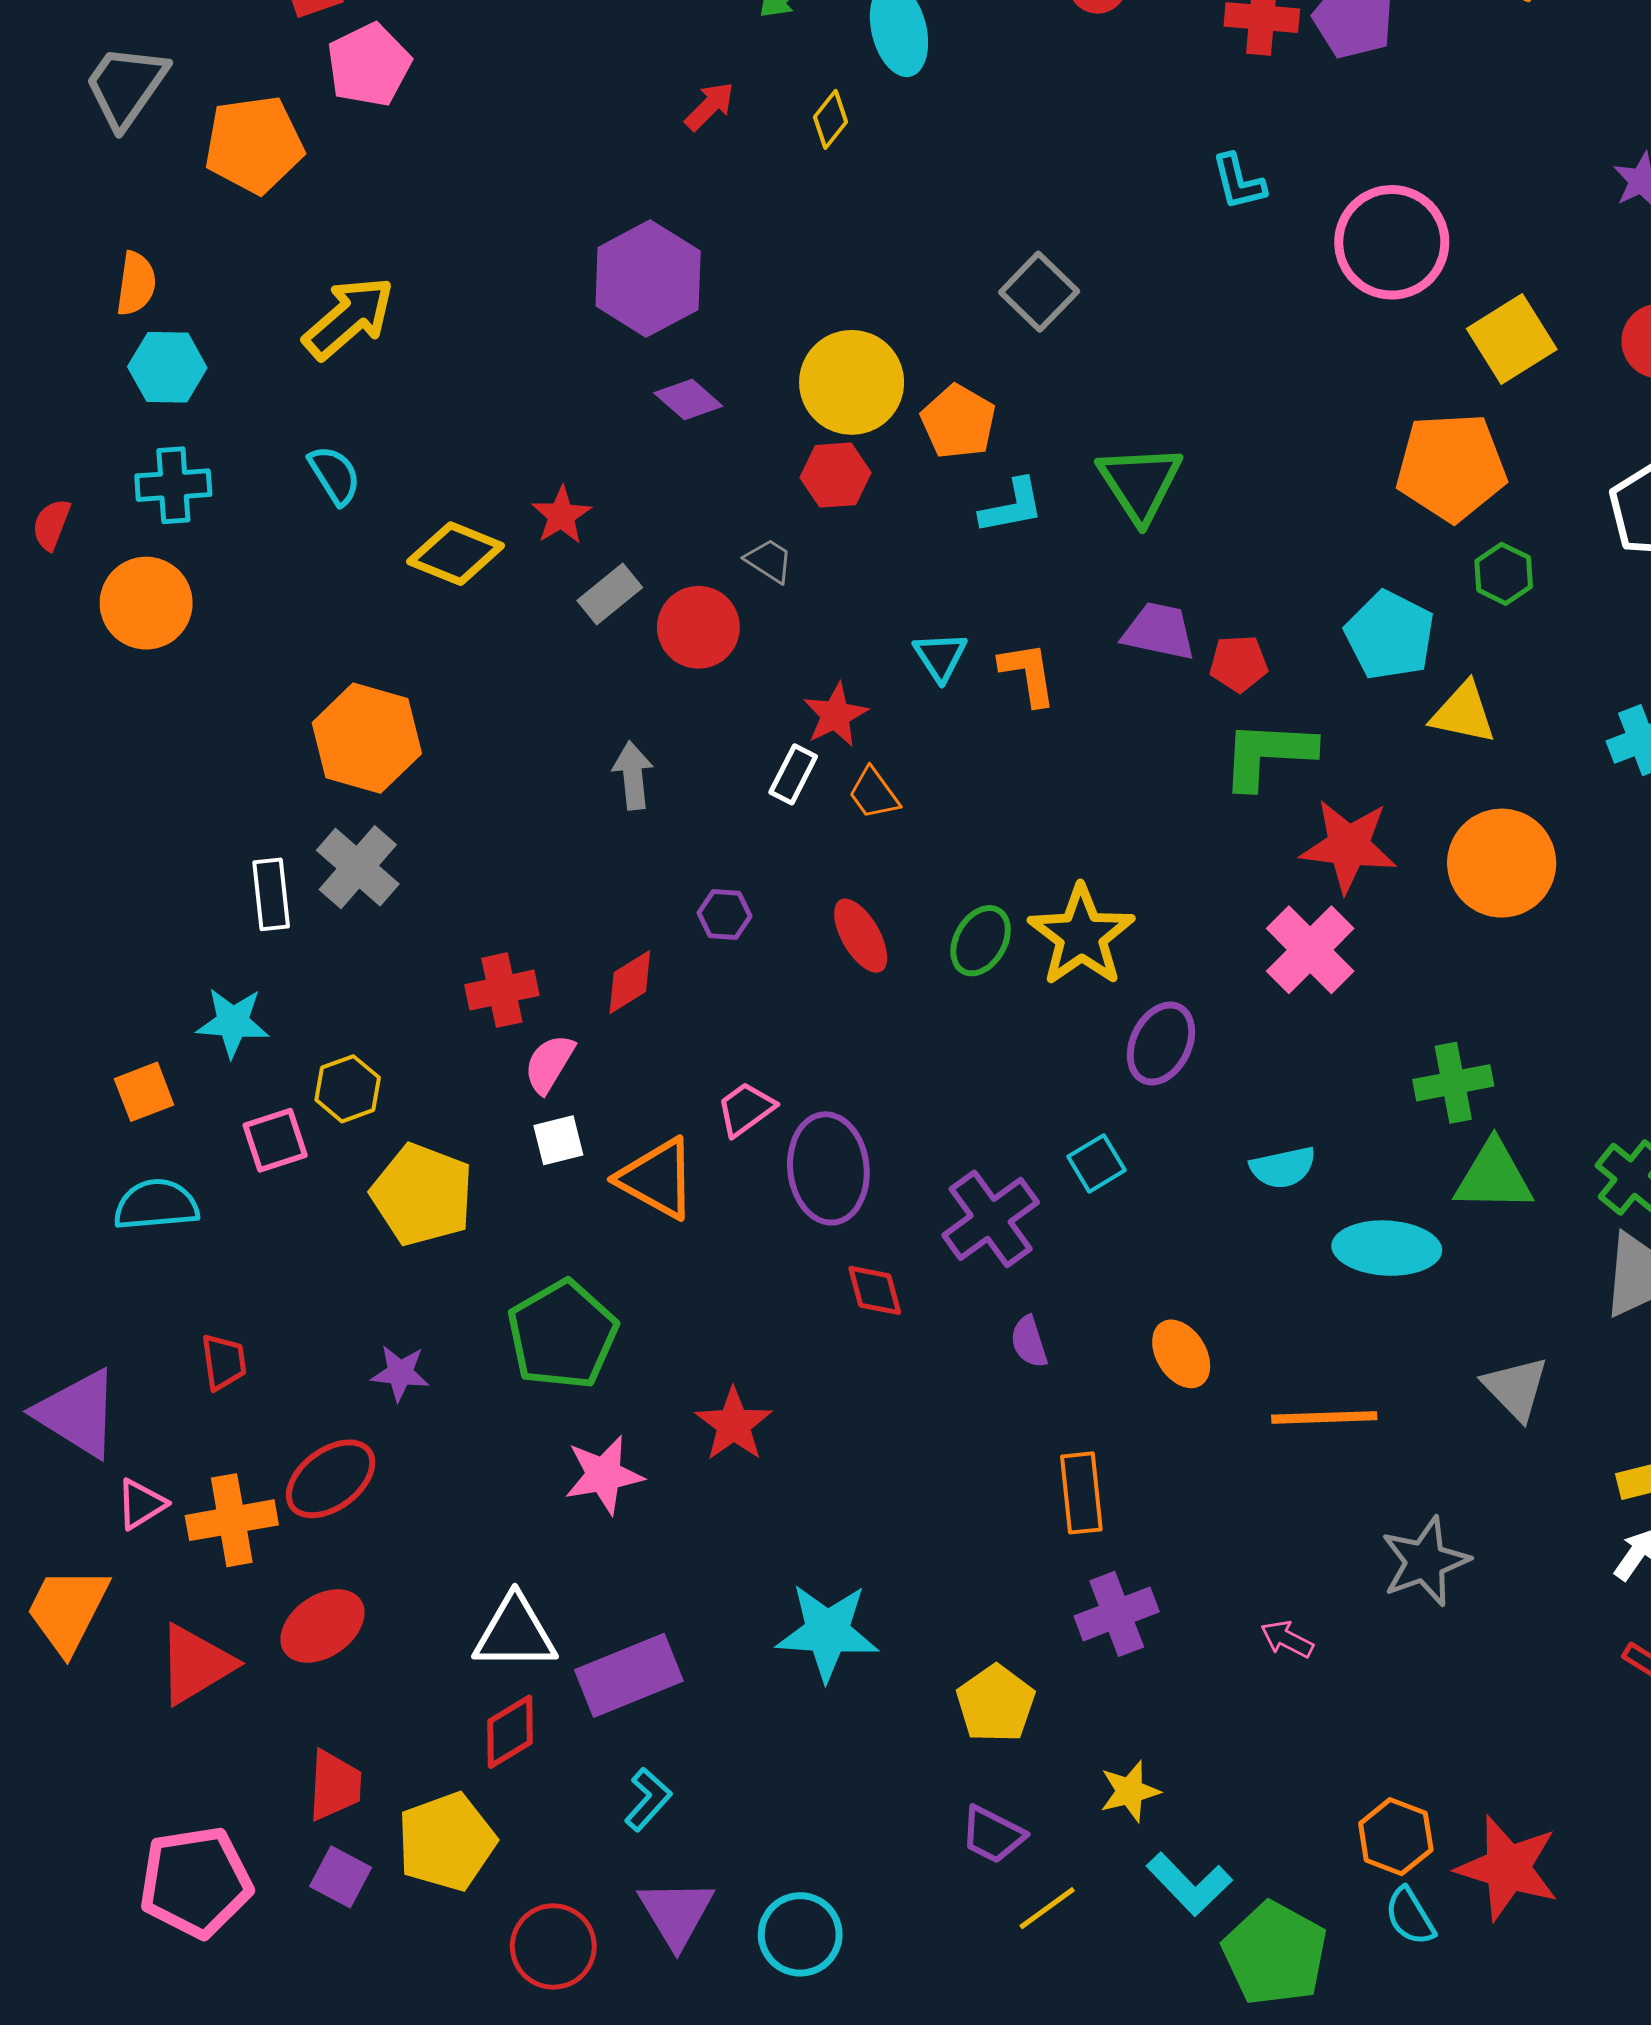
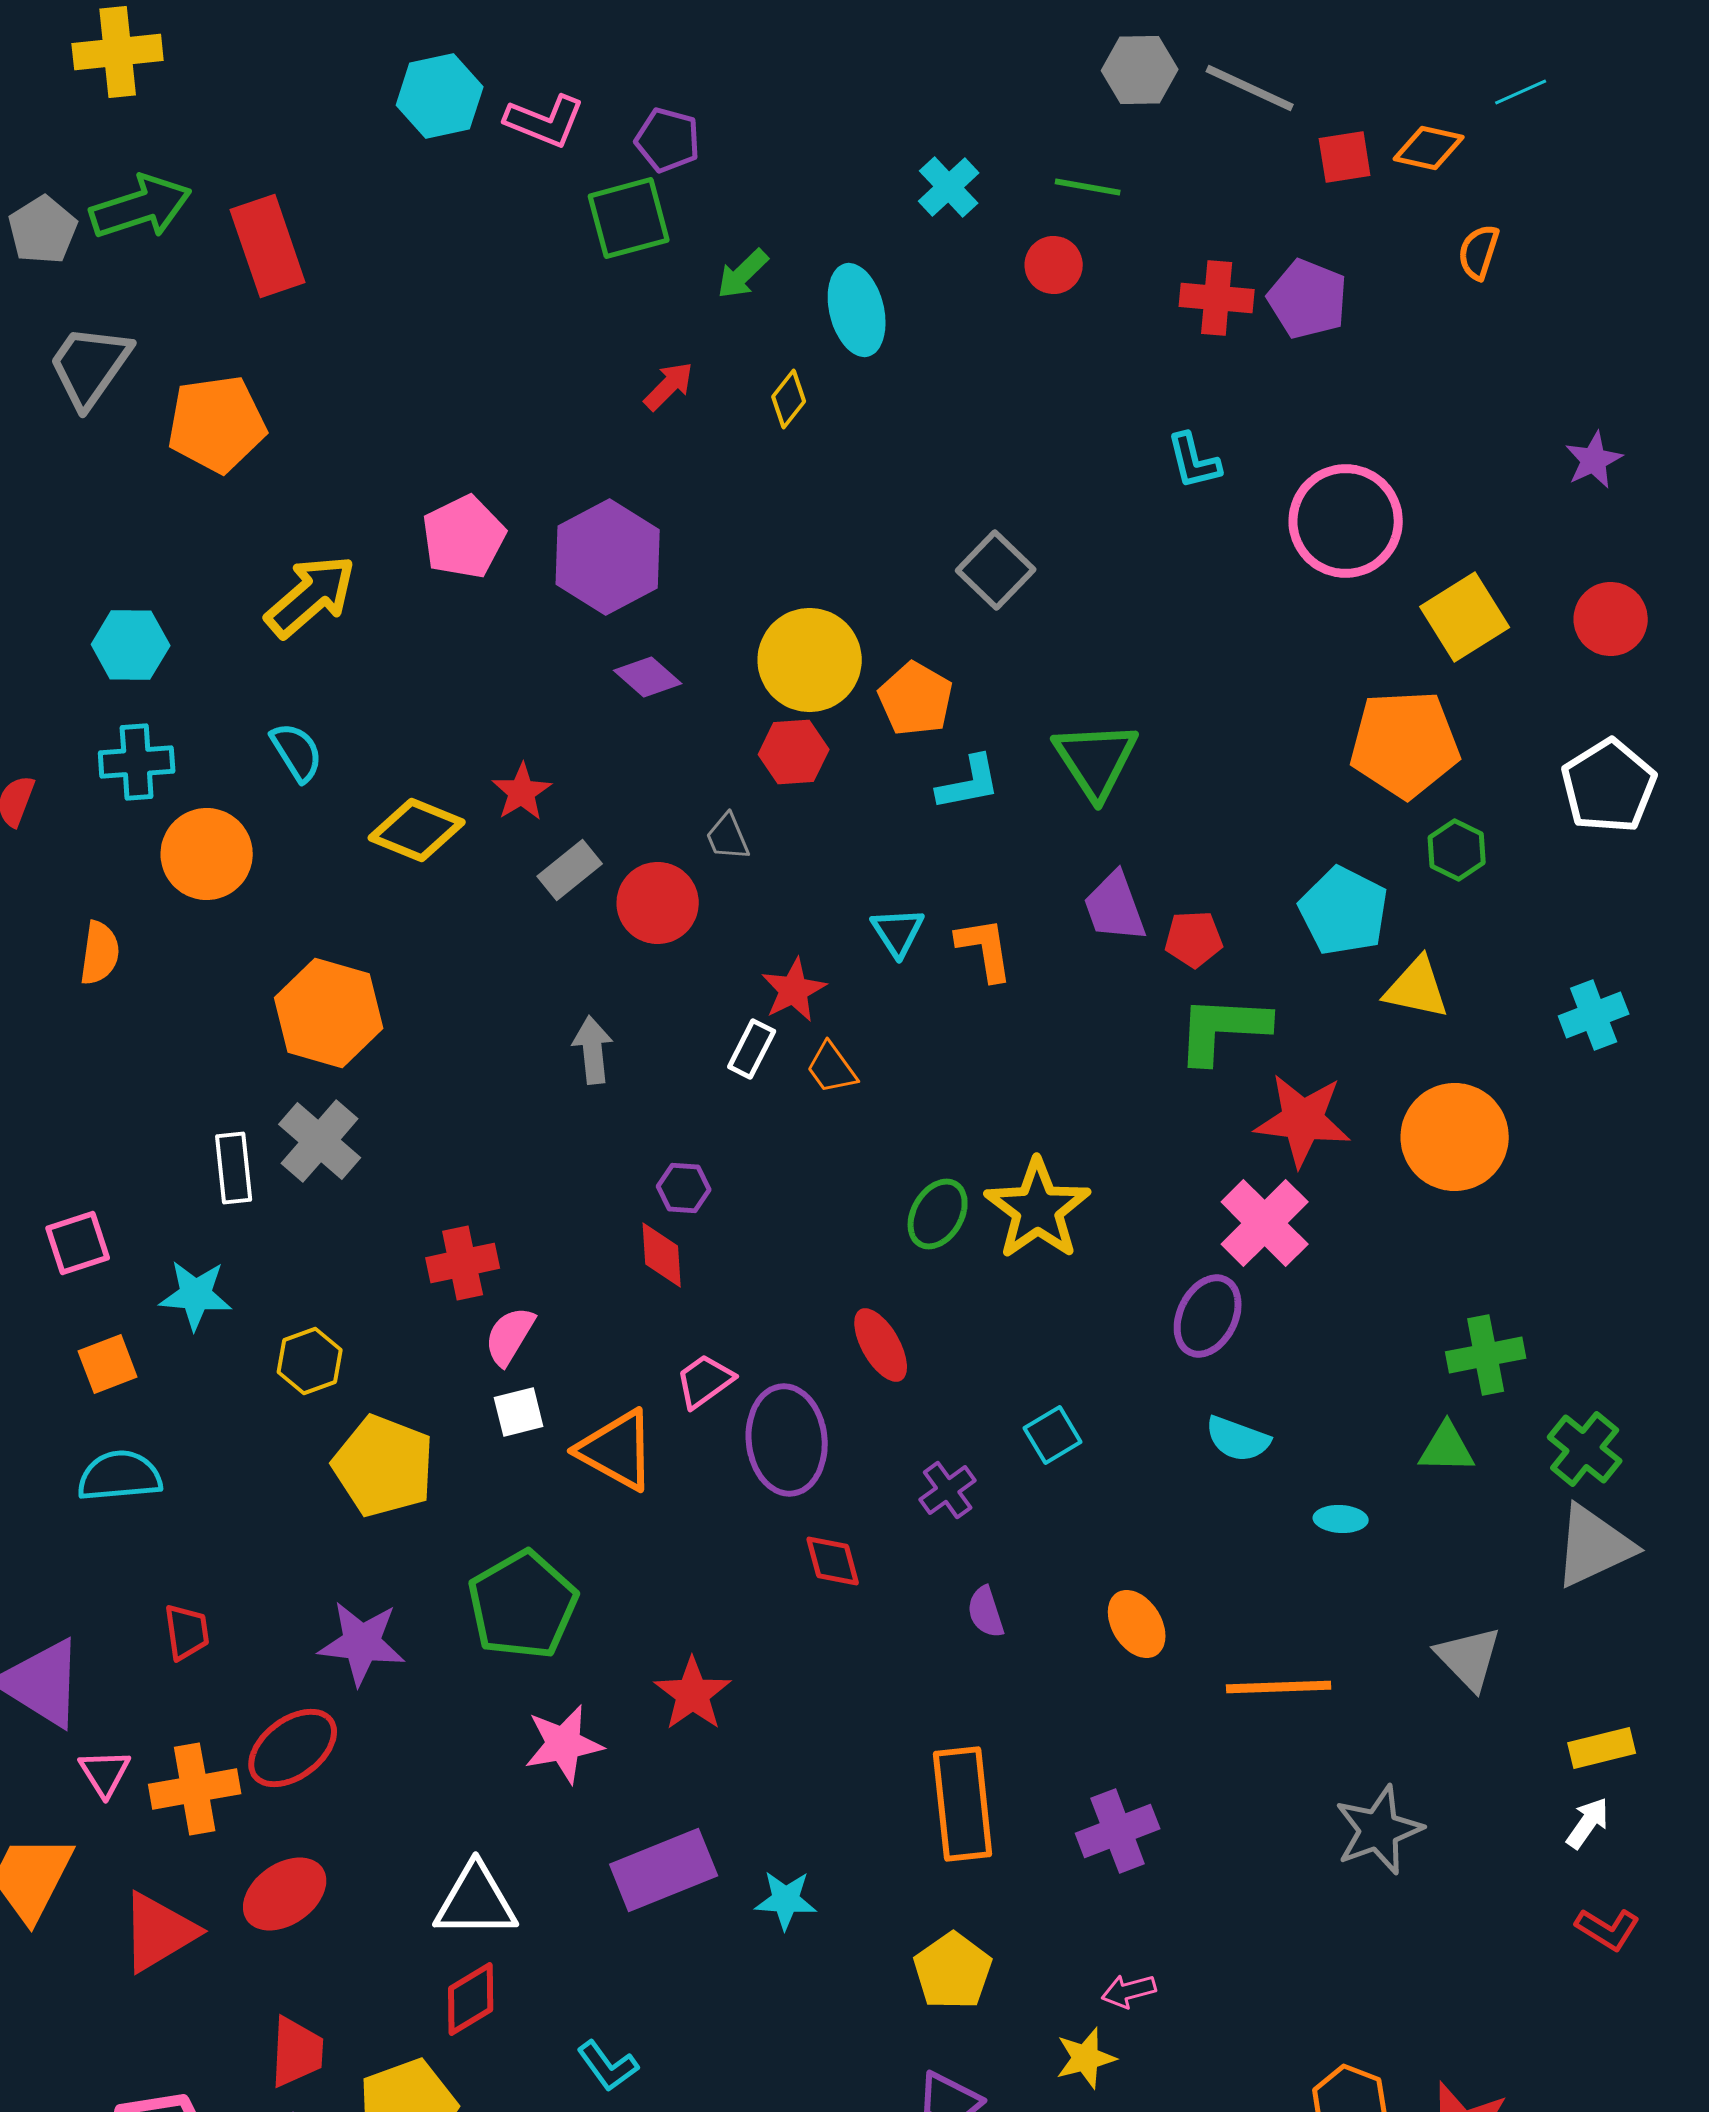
pink pentagon: (369, 65) -> (464, 537), moved
orange semicircle: (136, 284) -> (100, 953), moved
gray trapezoid: (769, 561) -> (728, 837), turned -146
orange circle: (146, 603) -> (207, 854), moved
purple trapezoid: (1159, 631) -> (1115, 907), turned -122
red ellipse: (861, 936) -> (881, 1345), moved
red diamond: (630, 982) -> (662, 1255), moved, turned -62
purple ellipse: (1161, 1043) -> (1208, 1316), moved
green cross: (1453, 1083) -> (1486, 1355), moved
pink square: (275, 1140) -> (78, 1243), moved
cyan semicircle: (1283, 1167) -> (1238, 1439), turned 32
green triangle: (1494, 1177) -> (1447, 1448), size x0.7
purple cross: (991, 1219) -> (948, 1490), size x0.6
cyan ellipse: (1387, 1248) -> (1341, 1519), size x0.5
purple star: (400, 1373) -> (362, 1643), size x1.5
orange rectangle: (1081, 1493) -> (963, 1804), moved, size x1.4
pink triangle: (141, 1504) -> (105, 1773), turned -30
purple cross: (1117, 1614) -> (1118, 1831), moved
cyan star: (827, 1632) -> (786, 1900), size x0.6
pink arrow: (1287, 1639) -> (1129, 1991), moved, turned -42
purple rectangle: (629, 1675) -> (664, 1870), moved
cyan L-shape: (648, 1799) -> (608, 2066), turned 102

